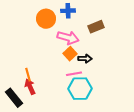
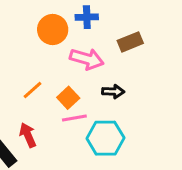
orange square: (70, 54) -> (68, 98), moved
pink line: (74, 74) -> (74, 118), moved
orange line: (28, 75) -> (32, 90), moved, turned 64

